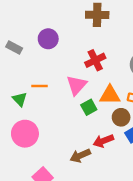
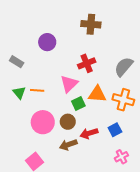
gray rectangle: (14, 48) -> (17, 62), moved
orange line: (39, 86) -> (37, 90), moved
brown circle: (121, 117) -> (68, 122), moved
pink circle: (25, 134) -> (43, 122), moved

